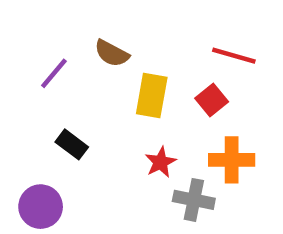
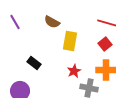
purple line: (54, 73) -> (15, 22), moved, turned -70
red square: (212, 100) -> (105, 44), moved

